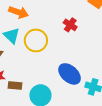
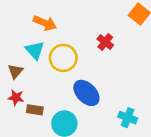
blue ellipse: (70, 74) -> (86, 93), moved

